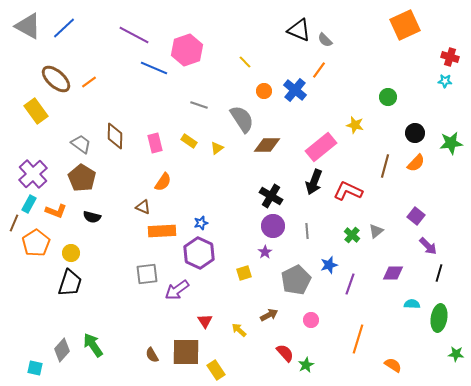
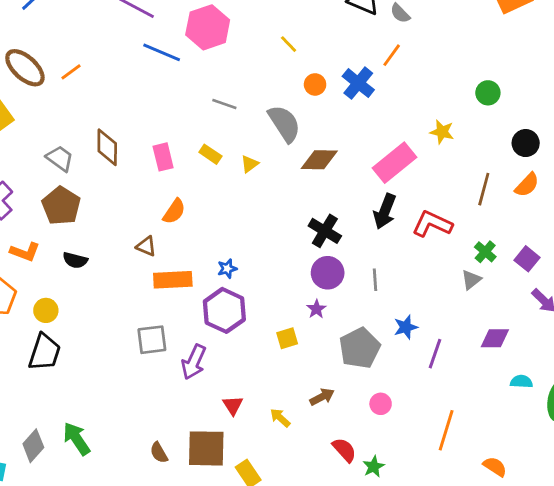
green cross: (352, 235) -> (485, 252), moved
purple arrow: (177, 290) -> (194, 362), turned -30

